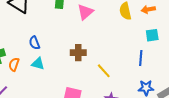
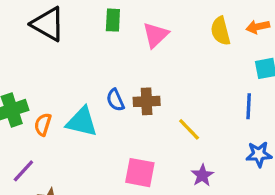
blue semicircle: (34, 43) -> (115, 100), moved
cyan triangle: (38, 64) -> (82, 122), size x1.5

